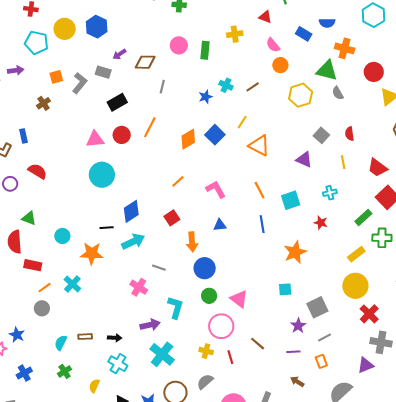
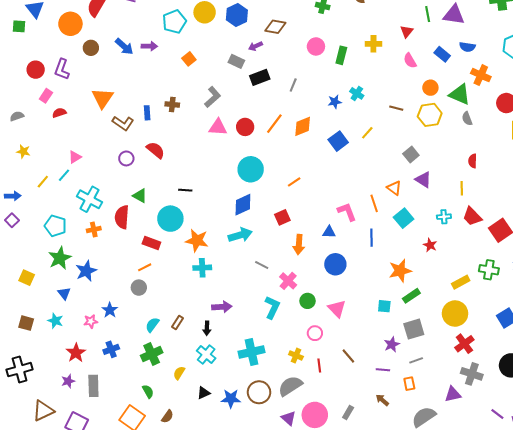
red triangle: (265, 17) -> (407, 31), turned 40
cyan pentagon: (36, 43) -> (174, 22), turned 30
brown diamond: (145, 62) -> (275, 27), moved
orange circle: (280, 65) -> (430, 88), moved
orange square: (56, 77) -> (189, 59), turned -32
gray L-shape: (80, 83) -> (213, 97), moved
brown line: (253, 87) -> (396, 108), moved, turned 40
black rectangle: (117, 102) -> (260, 77), moved
brown cross: (43, 103) -> (172, 105), moved, turned 32
gray square: (321, 135) -> (411, 154), moved
orange diamond: (188, 139) -> (303, 126), moved
orange triangle: (259, 146) -> (394, 188), moved, size x0.7
red trapezoid: (377, 168) -> (472, 216), moved
cyan circle: (102, 175) -> (251, 169), moved
pink L-shape: (216, 189) -> (347, 212), moved
cyan square: (291, 200) -> (404, 218), turned -30
green rectangle: (363, 218) -> (411, 296), moved
black line: (107, 228) -> (185, 190), moved
cyan circle: (62, 236) -> (170, 219), size x1.6
red rectangle: (33, 265) -> (151, 243), moved
blue circle: (205, 268) -> (335, 264), moved
cyan cross: (72, 284) -> (202, 268), moved, turned 36
pink cross: (139, 287) -> (288, 281), moved
purple arrow: (150, 325) -> (222, 307), moved
pink circle: (221, 326) -> (315, 333), size x0.6
brown rectangle: (85, 337) -> (178, 322), turned -64
black arrow: (115, 338) -> (207, 328), turned 80
cyan cross: (162, 354) -> (252, 352), turned 30
green cross: (65, 371) -> (152, 354), size x1.5
gray semicircle: (205, 382) -> (290, 386), size x1.4

